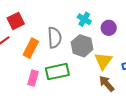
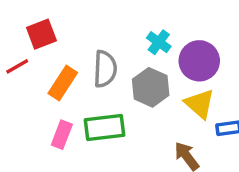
purple circle: (109, 28) -> (199, 61), size x1.5
yellow triangle: (103, 61) -> (200, 104), moved, turned -30

